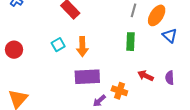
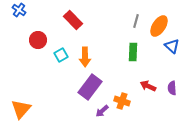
red circle: (14, 50) -> (38, 40), moved
purple rectangle: (87, 77) -> (90, 87), turned -50

